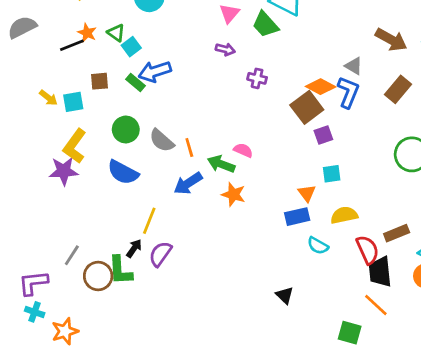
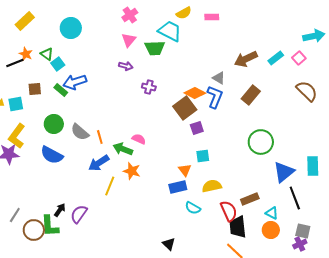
green trapezoid: (265, 24) -> (155, 48), turned -50
brown arrow: (391, 40) -> (246, 59), turned 125
yellow line: (149, 221) -> (110, 186), moved

